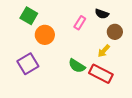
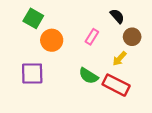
black semicircle: (102, 14) -> (117, 16), turned -152
pink rectangle: (80, 23) -> (92, 37), moved
purple square: (28, 64) -> (32, 74), turned 30

